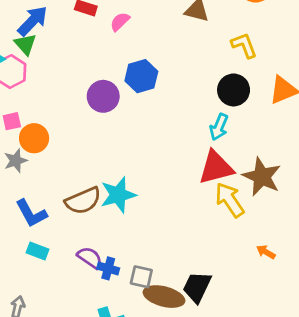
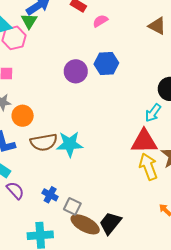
orange circle: (34, 138) -> (23, 116), moved
purple semicircle: (90, 258) -> (15, 190), moved

